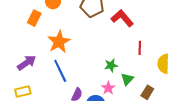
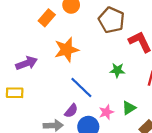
green star: (111, 65) -> (117, 70), moved
blue line: (60, 71) -> (81, 88), moved, turned -35

